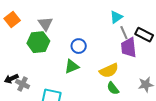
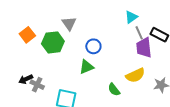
orange square: (12, 19) -> (27, 35), moved
gray triangle: (45, 24) -> (69, 23), moved
yellow semicircle: (109, 70) -> (135, 75), moved
green semicircle: (113, 88) -> (114, 90), moved

